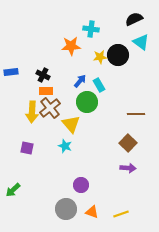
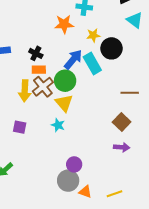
black circle: (118, 55) -> (111, 48), moved
blue arrow: (80, 81) -> (73, 59), size x1.5
cyan rectangle: (99, 85) -> (92, 64), size x1.5
green circle: (87, 102) -> (65, 81), moved
gray circle: (66, 209) -> (68, 181), moved

